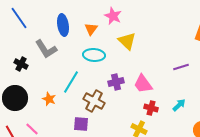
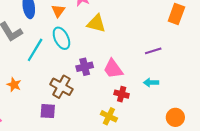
yellow triangle: (127, 41) -> (96, 23), turned -30
cyan ellipse: (94, 55) -> (61, 38), turned 60
cyan line: (71, 82) -> (35, 50), moved
cyan arrow: (179, 105) -> (151, 83), moved, turned -136

